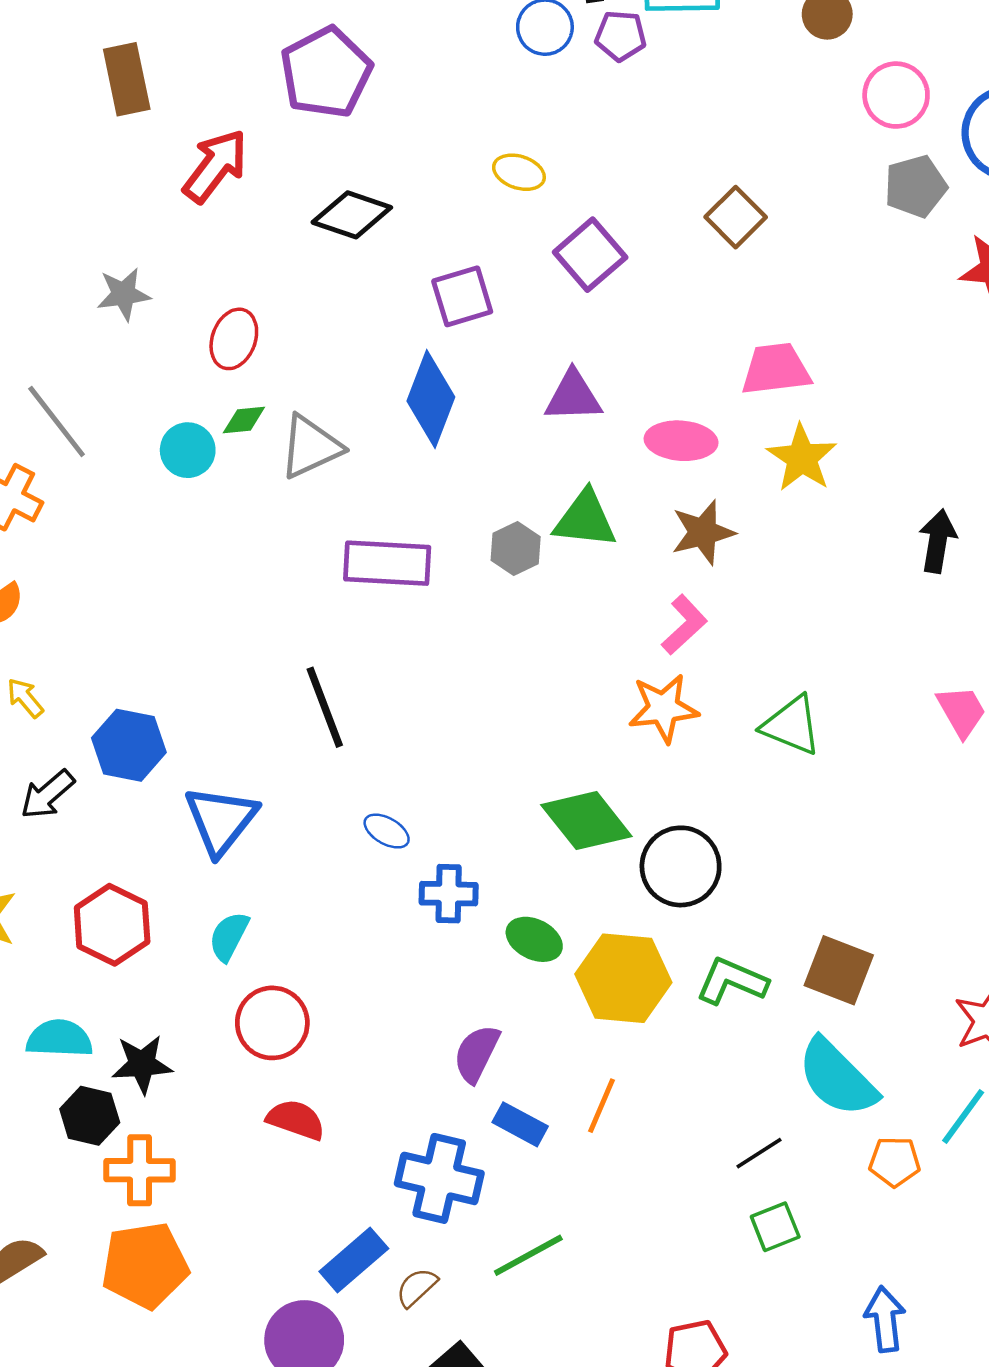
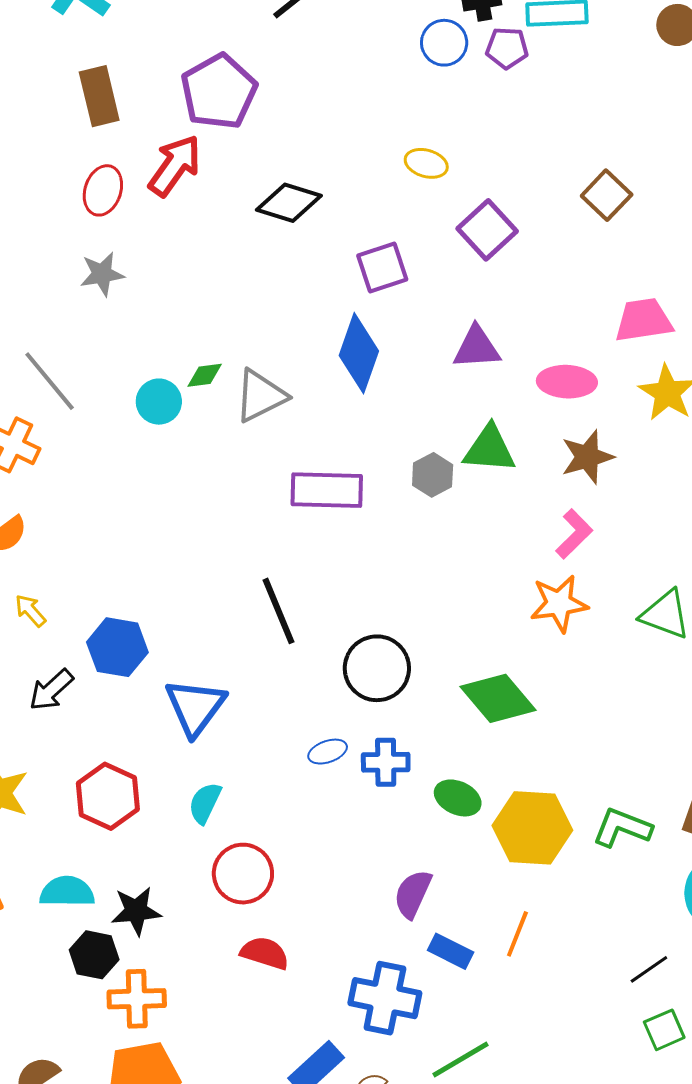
purple pentagon: (326, 72) -> (219, 92), moved
red ellipse: (234, 339) -> (103, 190), moved
blue ellipse: (387, 831) -> (328, 752), moved, turned -48
black circle: (681, 866) -> (377, 668), moved

